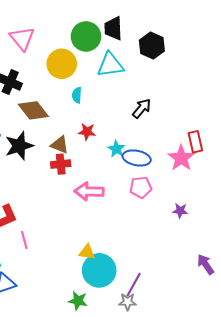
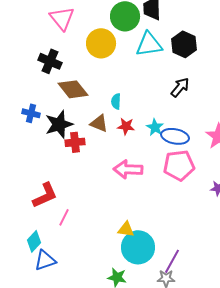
black hexagon: (152, 46) -> (184, 44), moved
cyan semicircle: (77, 95) -> (116, 101), moved
red star: (87, 132) -> (126, 126), moved
red cross: (61, 164) -> (75, 142), moved
pink pentagon: (141, 187) -> (179, 165), size x1.4
pink line: (24, 240) -> (64, 217), turned 42

